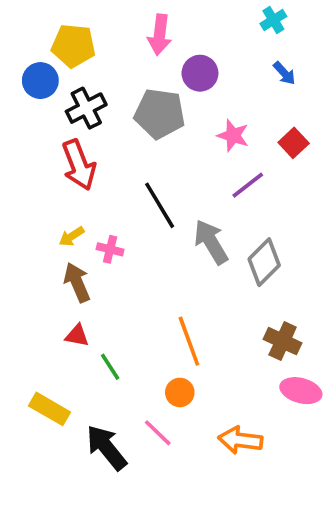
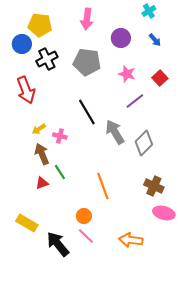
purple circle: (200, 73) -> (121, 38), moved
red arrow: (79, 165) -> (26, 90), moved
red triangle: (77, 336) -> (42, 183), turned -32
green line: (110, 367) -> (60, 172), moved
orange circle: (180, 392) -> (84, 216), moved

